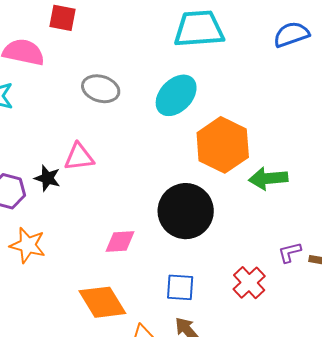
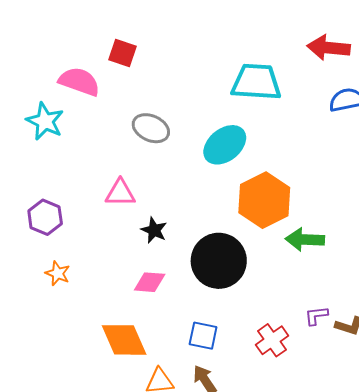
black star: (47, 178) -> (154, 230), moved
orange star: (28, 245) -> (58, 273), size x0.7

